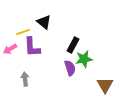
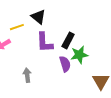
purple L-shape: (32, 47) -> (45, 42), moved
gray arrow: (25, 79) -> (27, 75), moved

